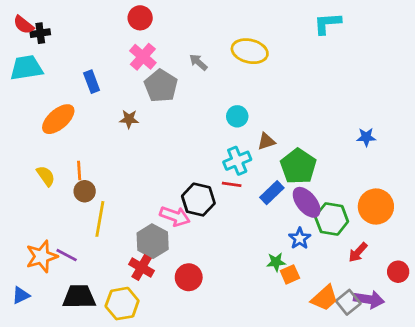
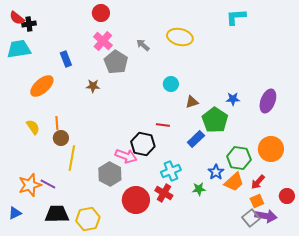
blue star: (366, 137) -> (233, 99), moved
cyan cross: (237, 161) -> (171, 171), moved
red line: (232, 184) -> (163, 125), moved
purple ellipse: (307, 202) -> (268, 101), moved, turned 60
red cross: (141, 268) -> (164, 193), moved
orange square: (290, 274) -> (257, 201), moved
red circle: (189, 277) -> (136, 200), size x1.4
orange trapezoid: (325, 298) -> (234, 182), moved

